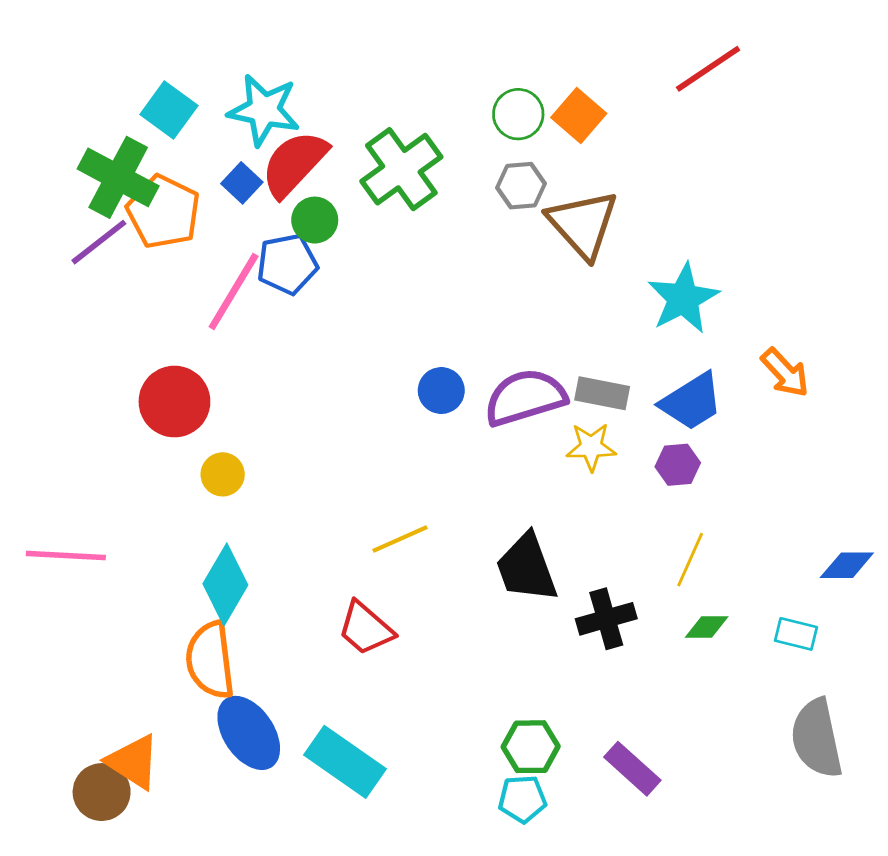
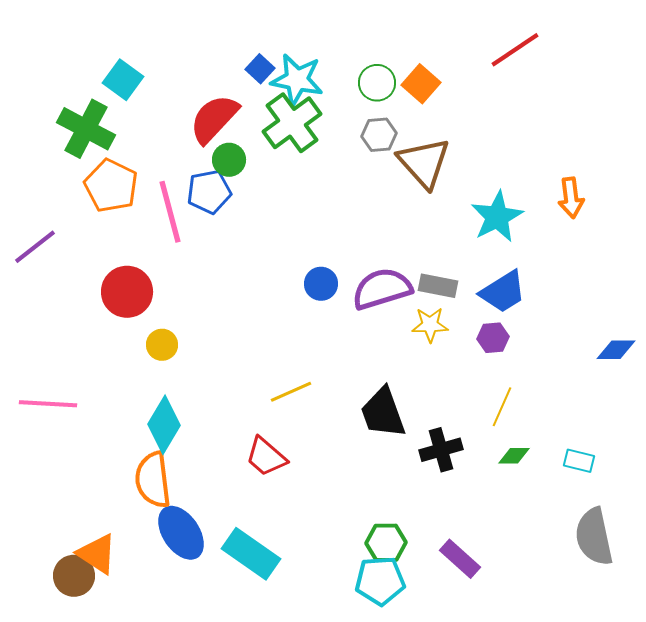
cyan star: (264, 110) -> (297, 80), moved
blue square: (242, 183) -> (260, 69), moved
orange pentagon: (163, 212) -> (111, 186), moved
purple line: (99, 242) -> (35, 247), moved
pink line: (234, 292) -> (170, 212), turned -46
orange arrow: (785, 373) -> (571, 198), moved, turned 36
blue diamond: (847, 565) -> (616, 350), moved
cyan pentagon: (522, 799) -> (380, 581), size x1.4

